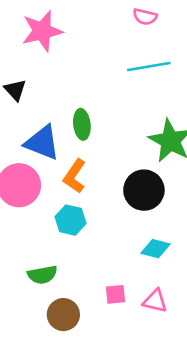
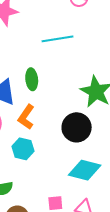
cyan line: (149, 66) -> (58, 39), moved
cyan diamond: (156, 249) -> (85, 170), size x1.5

